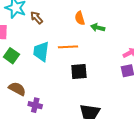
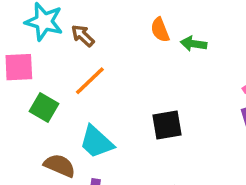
orange line: (68, 47) -> (90, 81), moved, turned -36
cyan trapezoid: (41, 51) -> (96, 142), moved, turned -50

